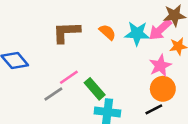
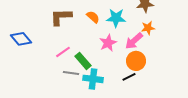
pink arrow: (160, 30) -> (134, 41), moved
pink star: (160, 66) -> (108, 43), moved
gray line: (53, 94) -> (71, 73), moved, turned 42

